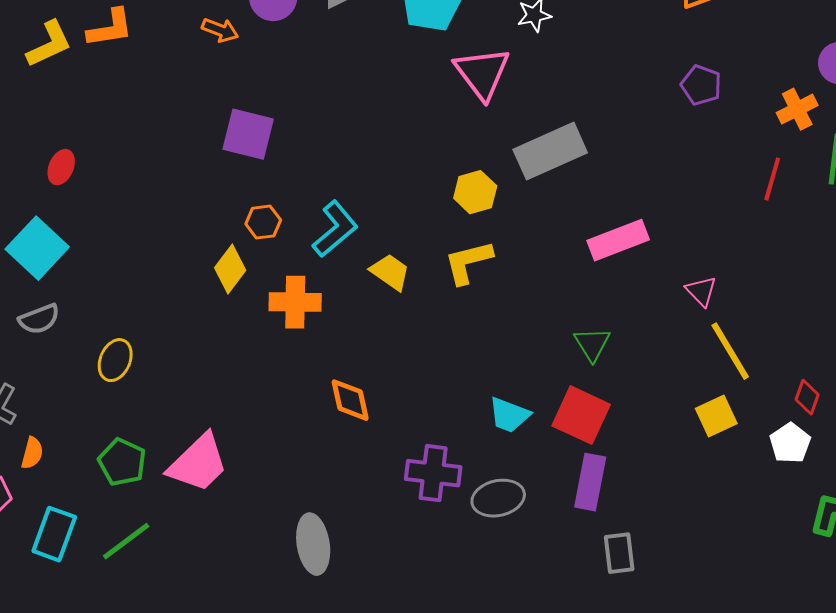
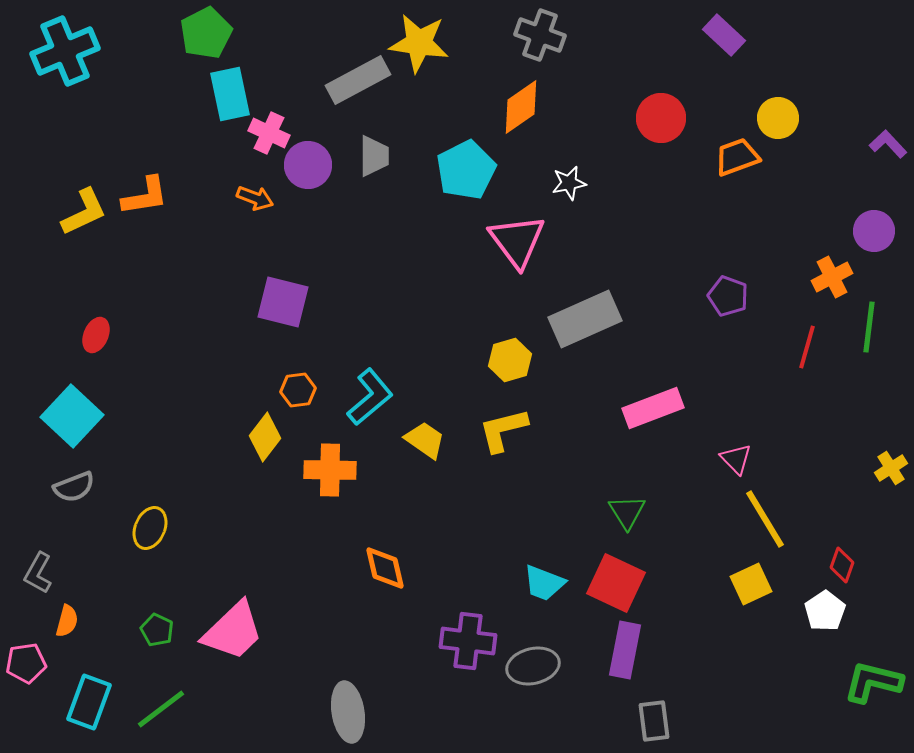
purple pentagon: (701, 85) -> (728, 296), moved
green pentagon: (122, 462) -> (157, 630), size x0.7

